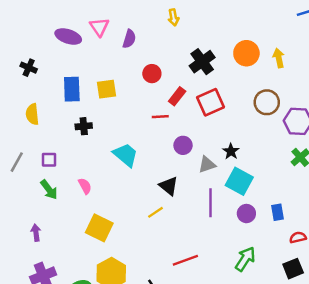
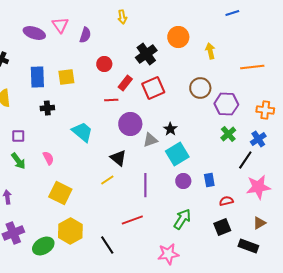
orange circle: (246, 53) -> (178, 37), moved
purple circle: (183, 145) -> (130, 124), size x1.5
cyan square: (239, 181) -> (177, 154), turned 30
purple line: (211, 203) -> (145, 185), moved

